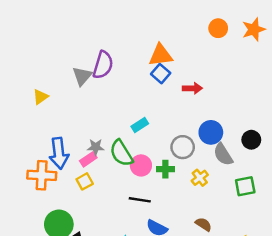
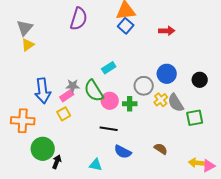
gray triangle: (82, 76) -> (25, 28), moved
red arrow: (192, 88) -> (167, 31), moved
gray semicircle: (223, 154) -> (176, 103), moved
orange cross: (42, 175) -> (23, 121), moved
yellow cross: (200, 178) -> (161, 100), moved

